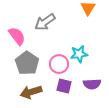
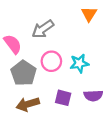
pink circle: (59, 64) -> (51, 61), moved

